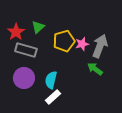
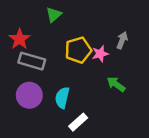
green triangle: (38, 27) -> (54, 15), moved
gray arrow: (100, 46) -> (122, 40), moved, size x0.6
white rectangle: (53, 97) -> (78, 122), moved

